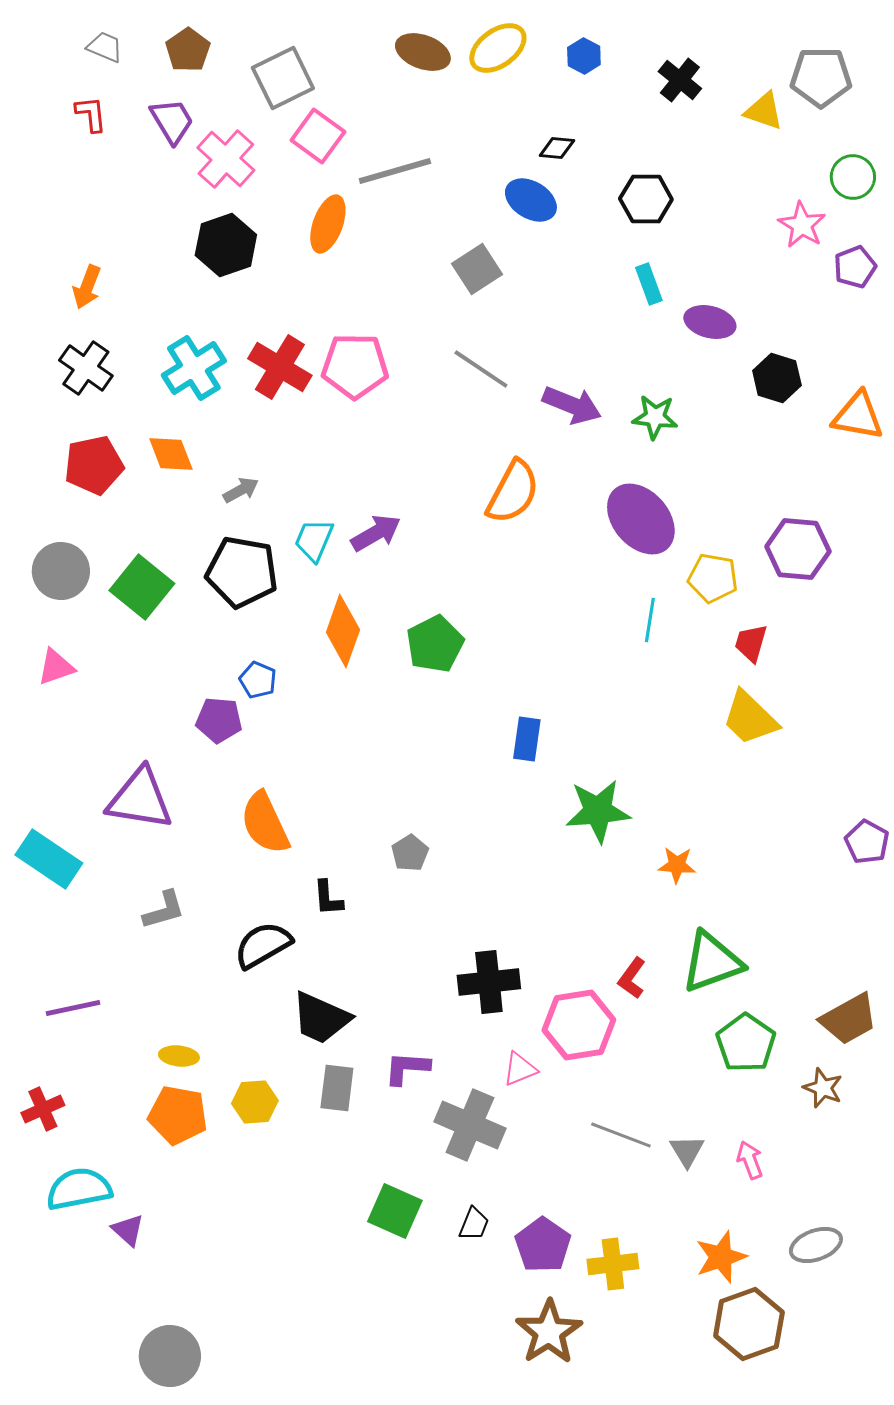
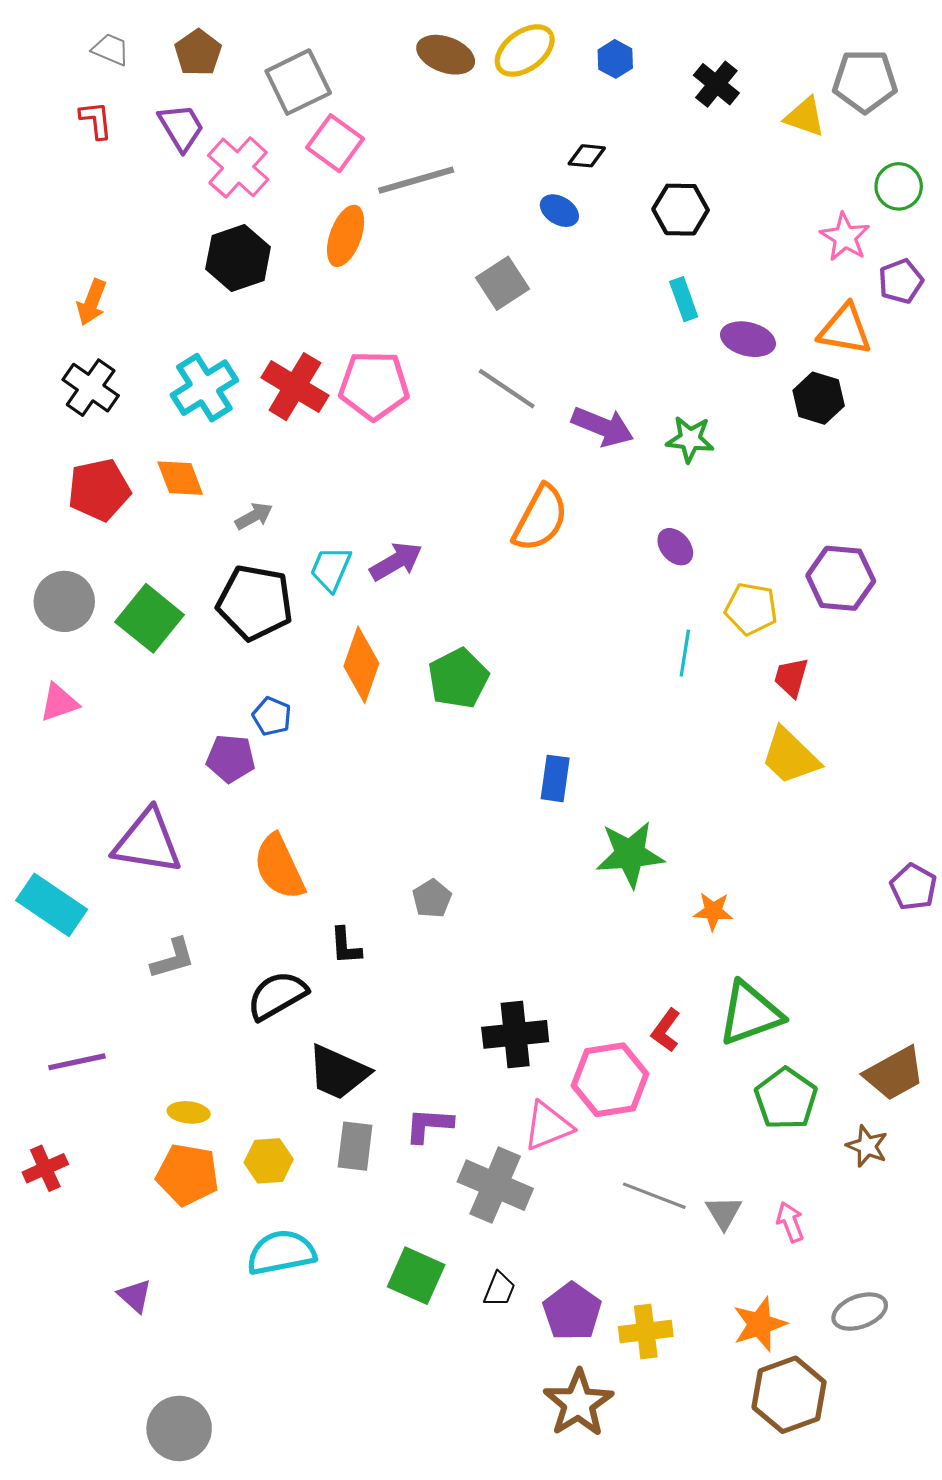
blue ellipse: (531, 200) -> (559, 211), size x0.7
orange triangle: (858, 416) -> (845, 330), moved
purple ellipse: (641, 519) -> (675, 547), size x0.5
pink triangle: (520, 1069) -> (548, 1126), size x1.4
cyan semicircle: (79, 1189) -> (281, 1253), moved

